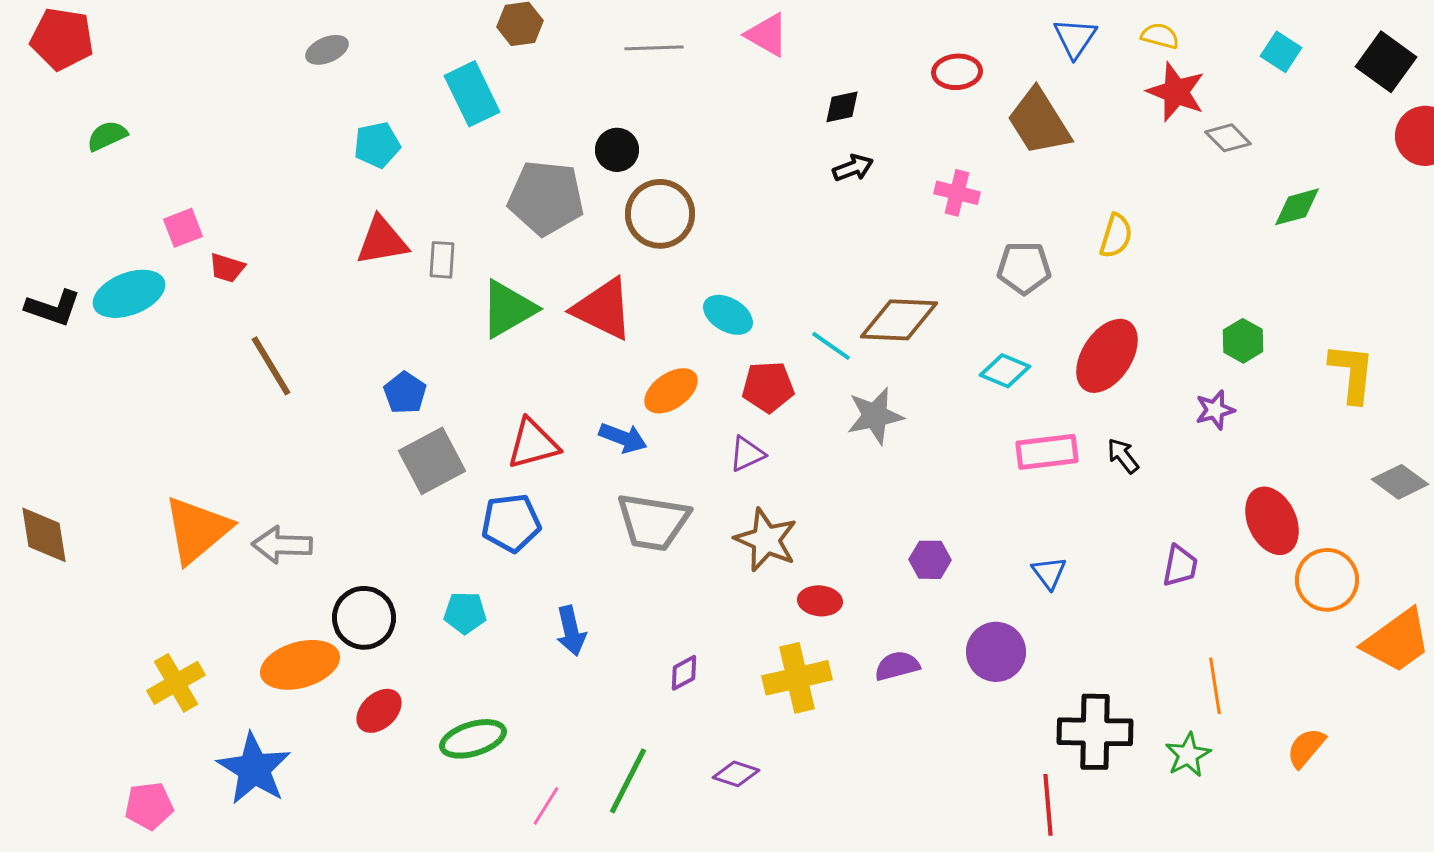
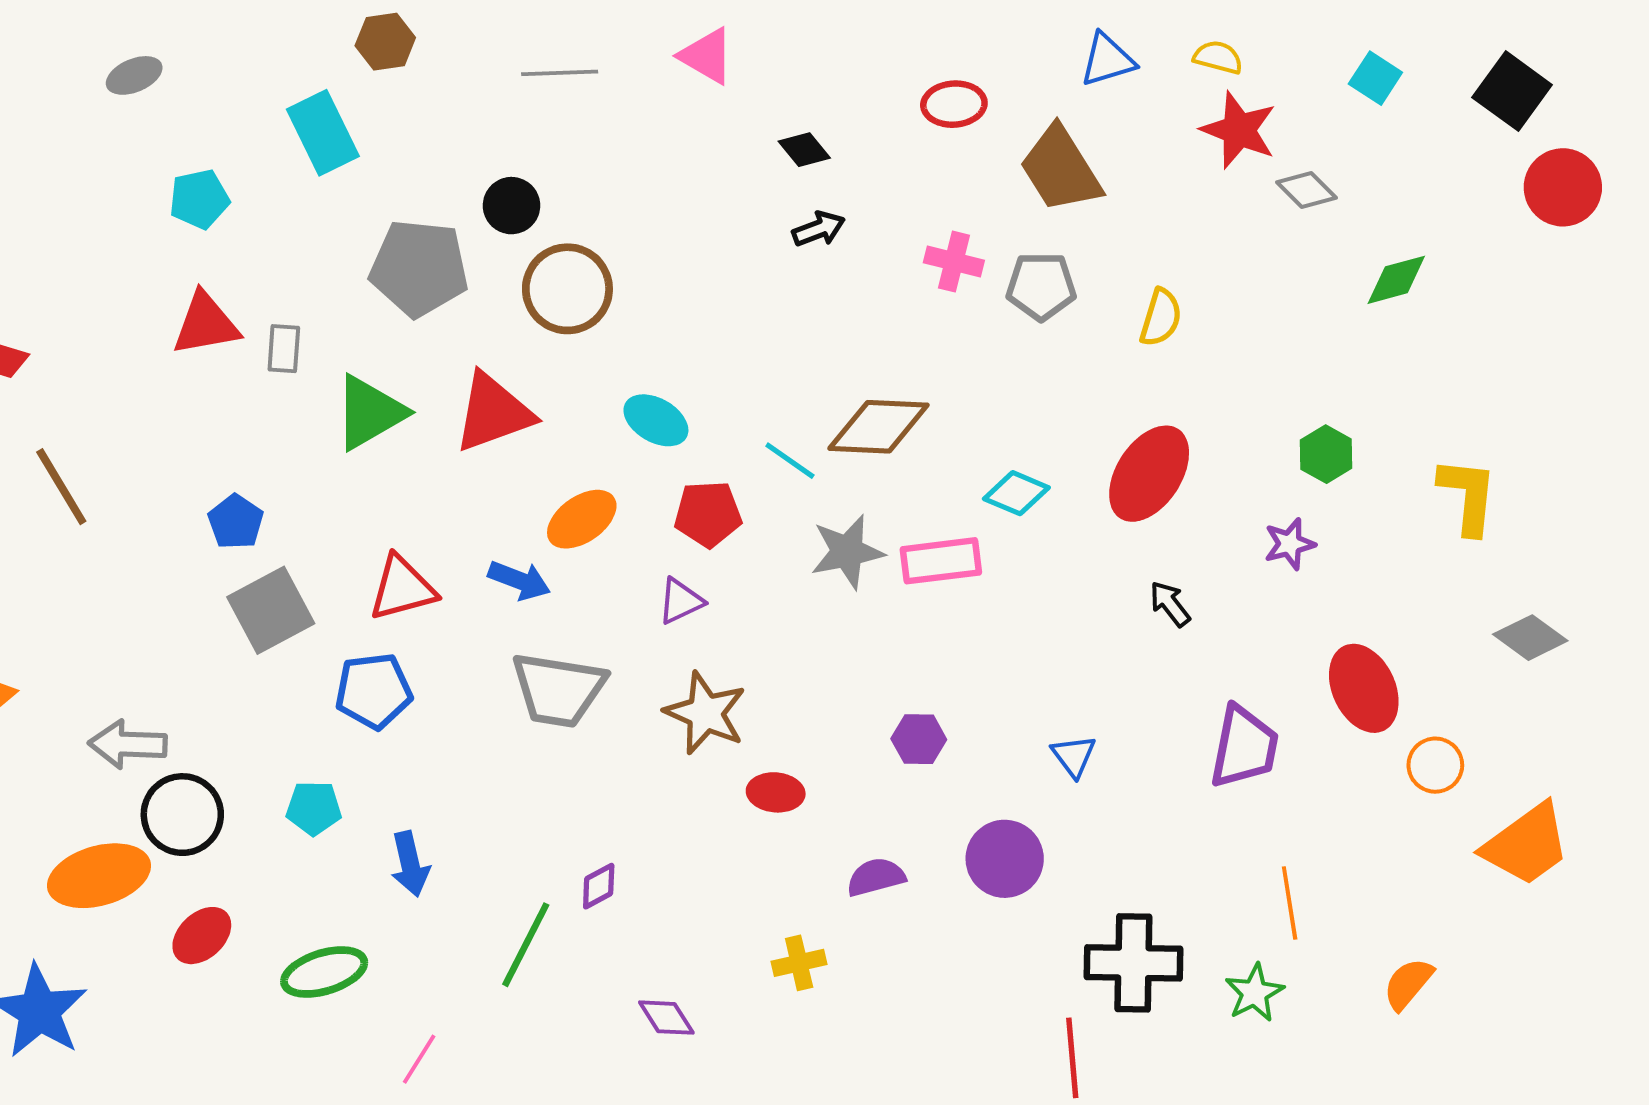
blue triangle: (1075, 38) -> (1107, 60), turned 39
black diamond: (842, 107) -> (804, 150), turned 63
gray pentagon: (1024, 268) -> (1041, 286), moved
red triangle: (603, 309) -> (493, 412), turned -46
pink rectangle: (1047, 452) -> (941, 561), moved
gray arrow: (282, 545) -> (128, 744), moved
purple trapezoid: (1180, 566) -> (1244, 747), size x1.5
orange circle: (1327, 580) -> (1435, 765), size x0.7
blue arrow: (571, 631) -> (410, 864), moved
yellow cross: (797, 678) -> (799, 963), moved, size x0.6
purple diamond: (736, 774) -> (666, 1018), turned 39
green line: (628, 781) -> (526, 945), moved

